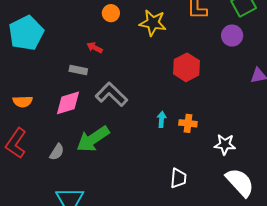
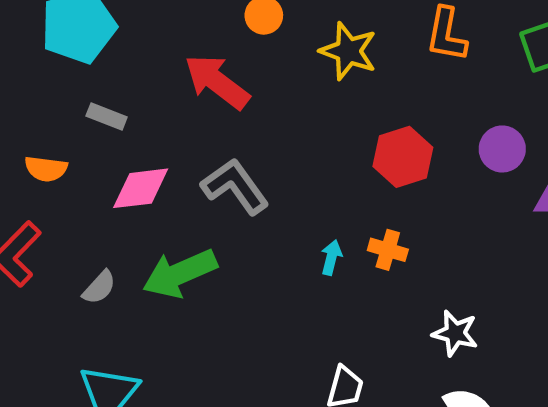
purple circle: (232, 36) -> (502, 149), moved
red arrow: (95, 48) -> (217, 82), size x2.0
gray rectangle: (78, 70) -> (107, 117), moved
orange cross: (188, 123) -> (388, 250), moved

